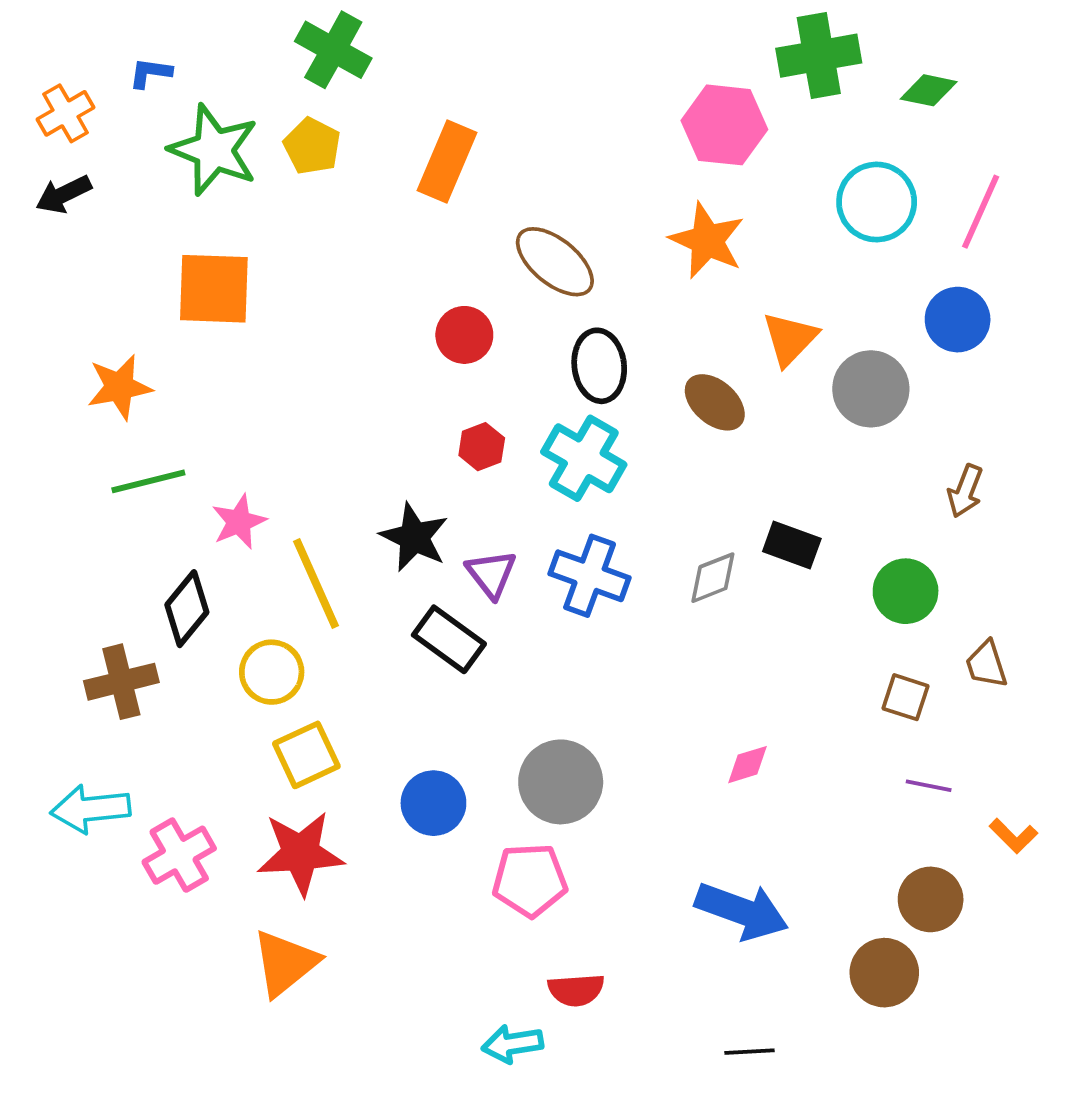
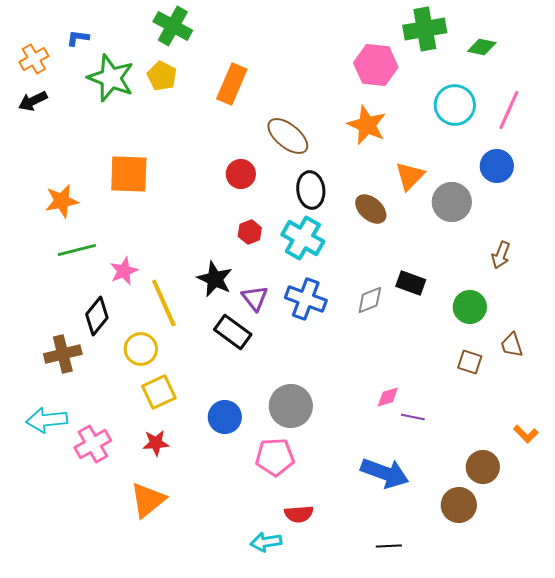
orange square: (214, 289) -> (129, 174), moved
purple line: (929, 786) -> (413, 417), moved
red star: (301, 853) -> (156, 443), size x0.6

